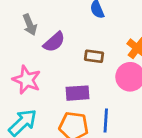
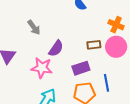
purple semicircle: (54, 42) -> (56, 48), moved
brown rectangle: (94, 56) -> (94, 45), moved

